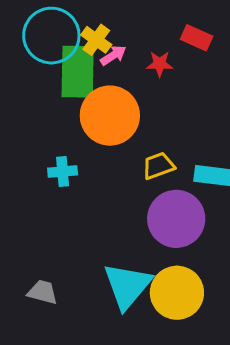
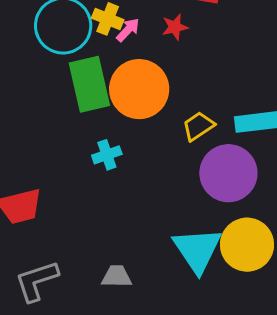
green rectangle: (78, 72) -> (89, 84), moved

